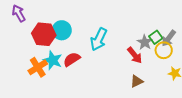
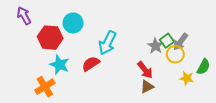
cyan circle: (62, 30) -> (73, 23), moved
red arrow: (135, 55) -> (145, 70), moved
red semicircle: (72, 59) -> (91, 64), moved
orange cross: (38, 67) -> (45, 87), moved

